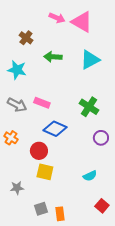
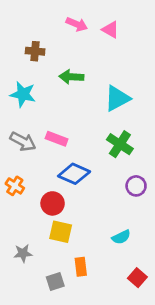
pink triangle: (82, 22) -> (110, 30), size x0.6
brown cross: (26, 38) -> (35, 51), turned -32
cyan triangle: (90, 60) -> (117, 98), moved
orange rectangle: (60, 214) -> (81, 267), moved

